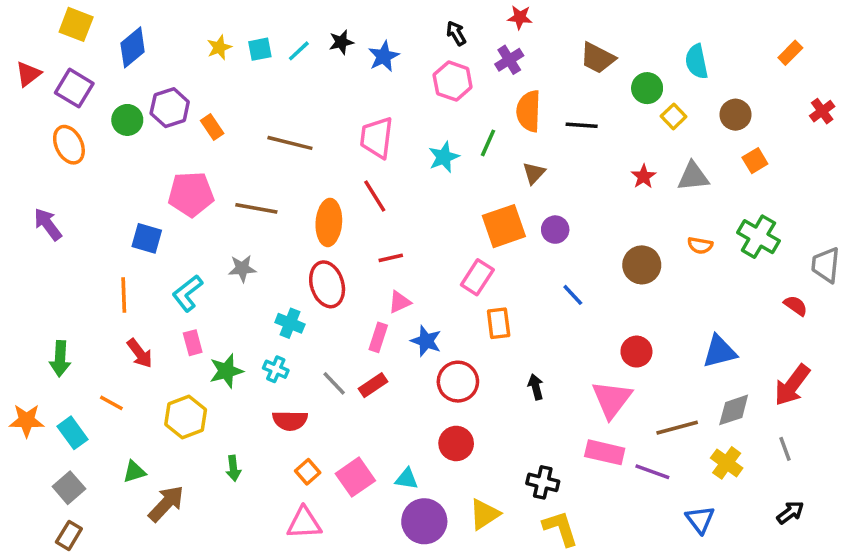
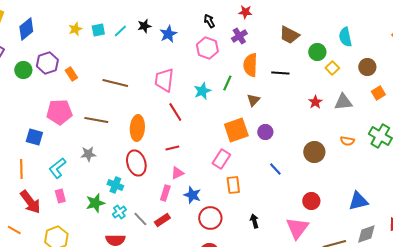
red line: (375, 196) -> (175, 112), moved
red arrow: (140, 353) -> (30, 202), size x1.4
cyan cross: (276, 369) -> (119, 212), moved, turned 32
green star: (226, 371) -> (95, 203), moved

